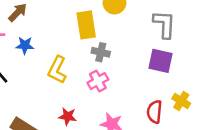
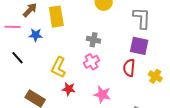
yellow rectangle: (86, 25) -> (56, 17), moved
yellow L-shape: (57, 70) -> (59, 67), moved
red semicircle: (154, 112) -> (129, 68), moved

